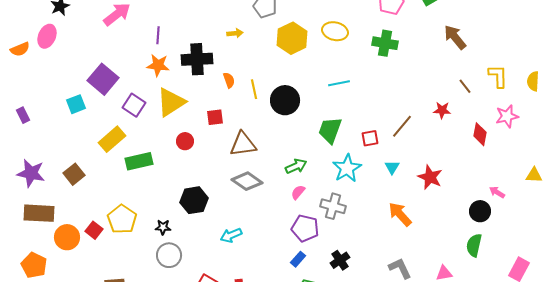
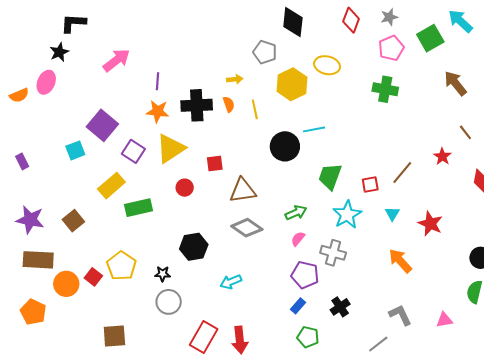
yellow ellipse: (335, 31) -> (327, 65), moved
orange semicircle: (229, 80) -> (229, 104), moved
cyan line: (339, 83) -> (314, 129), moved
yellow line: (254, 89) -> (255, 109), moved
red star: (442, 110) -> (442, 156), turned 30

